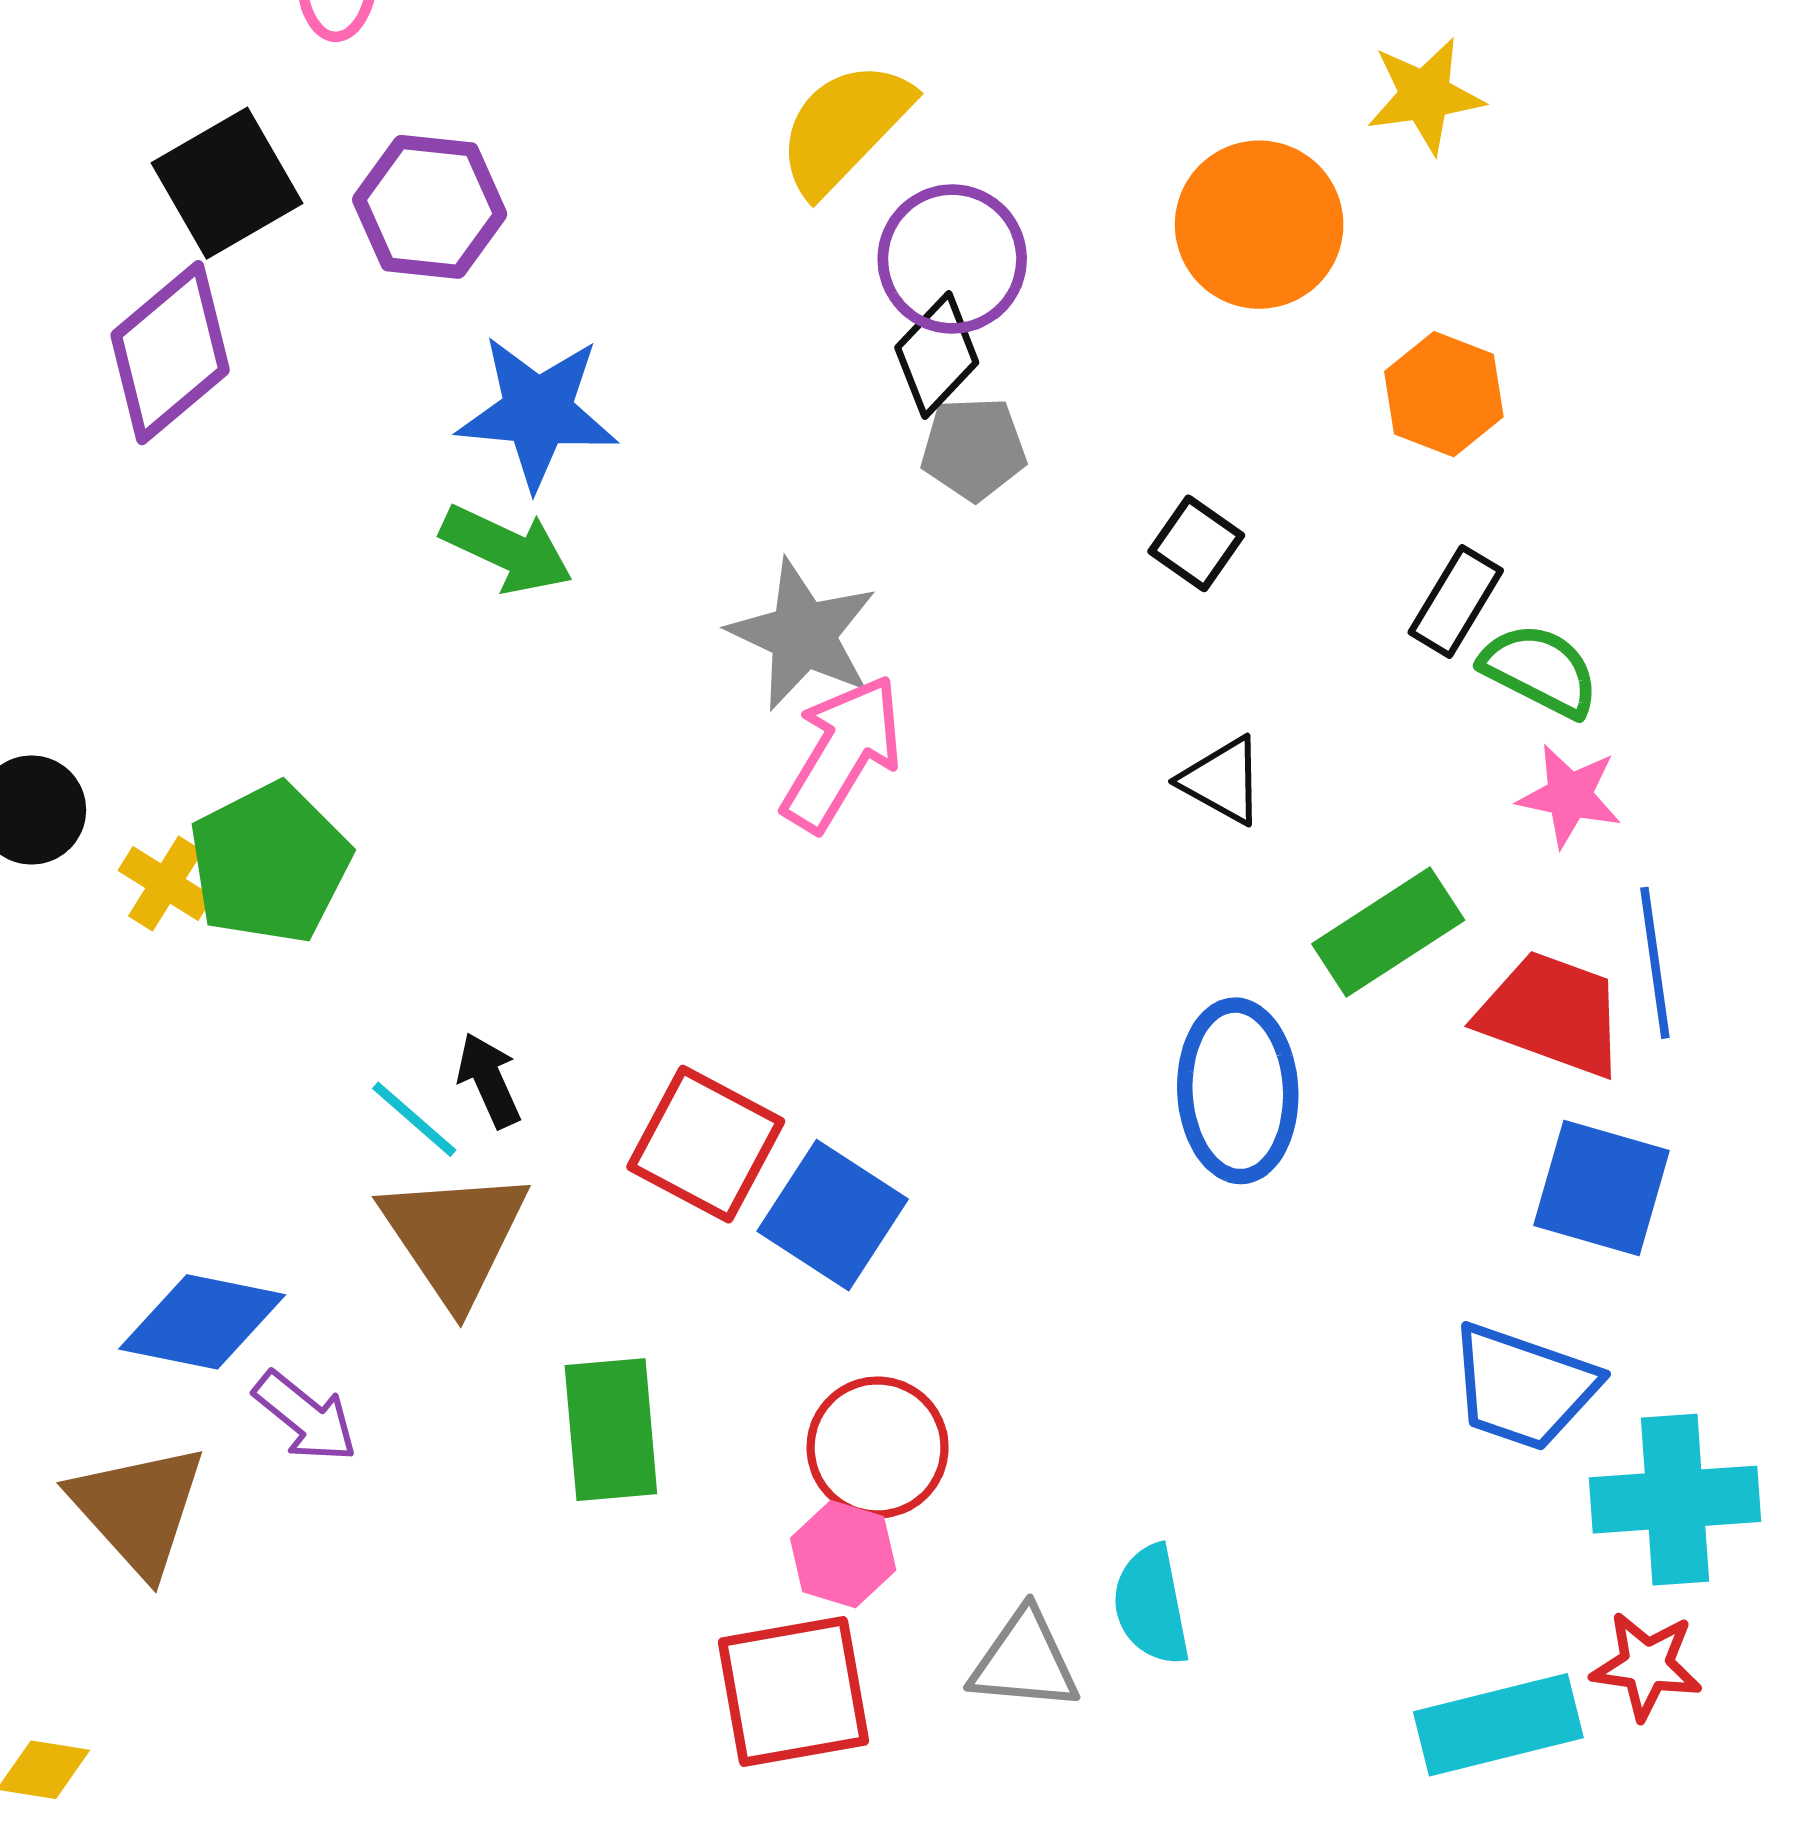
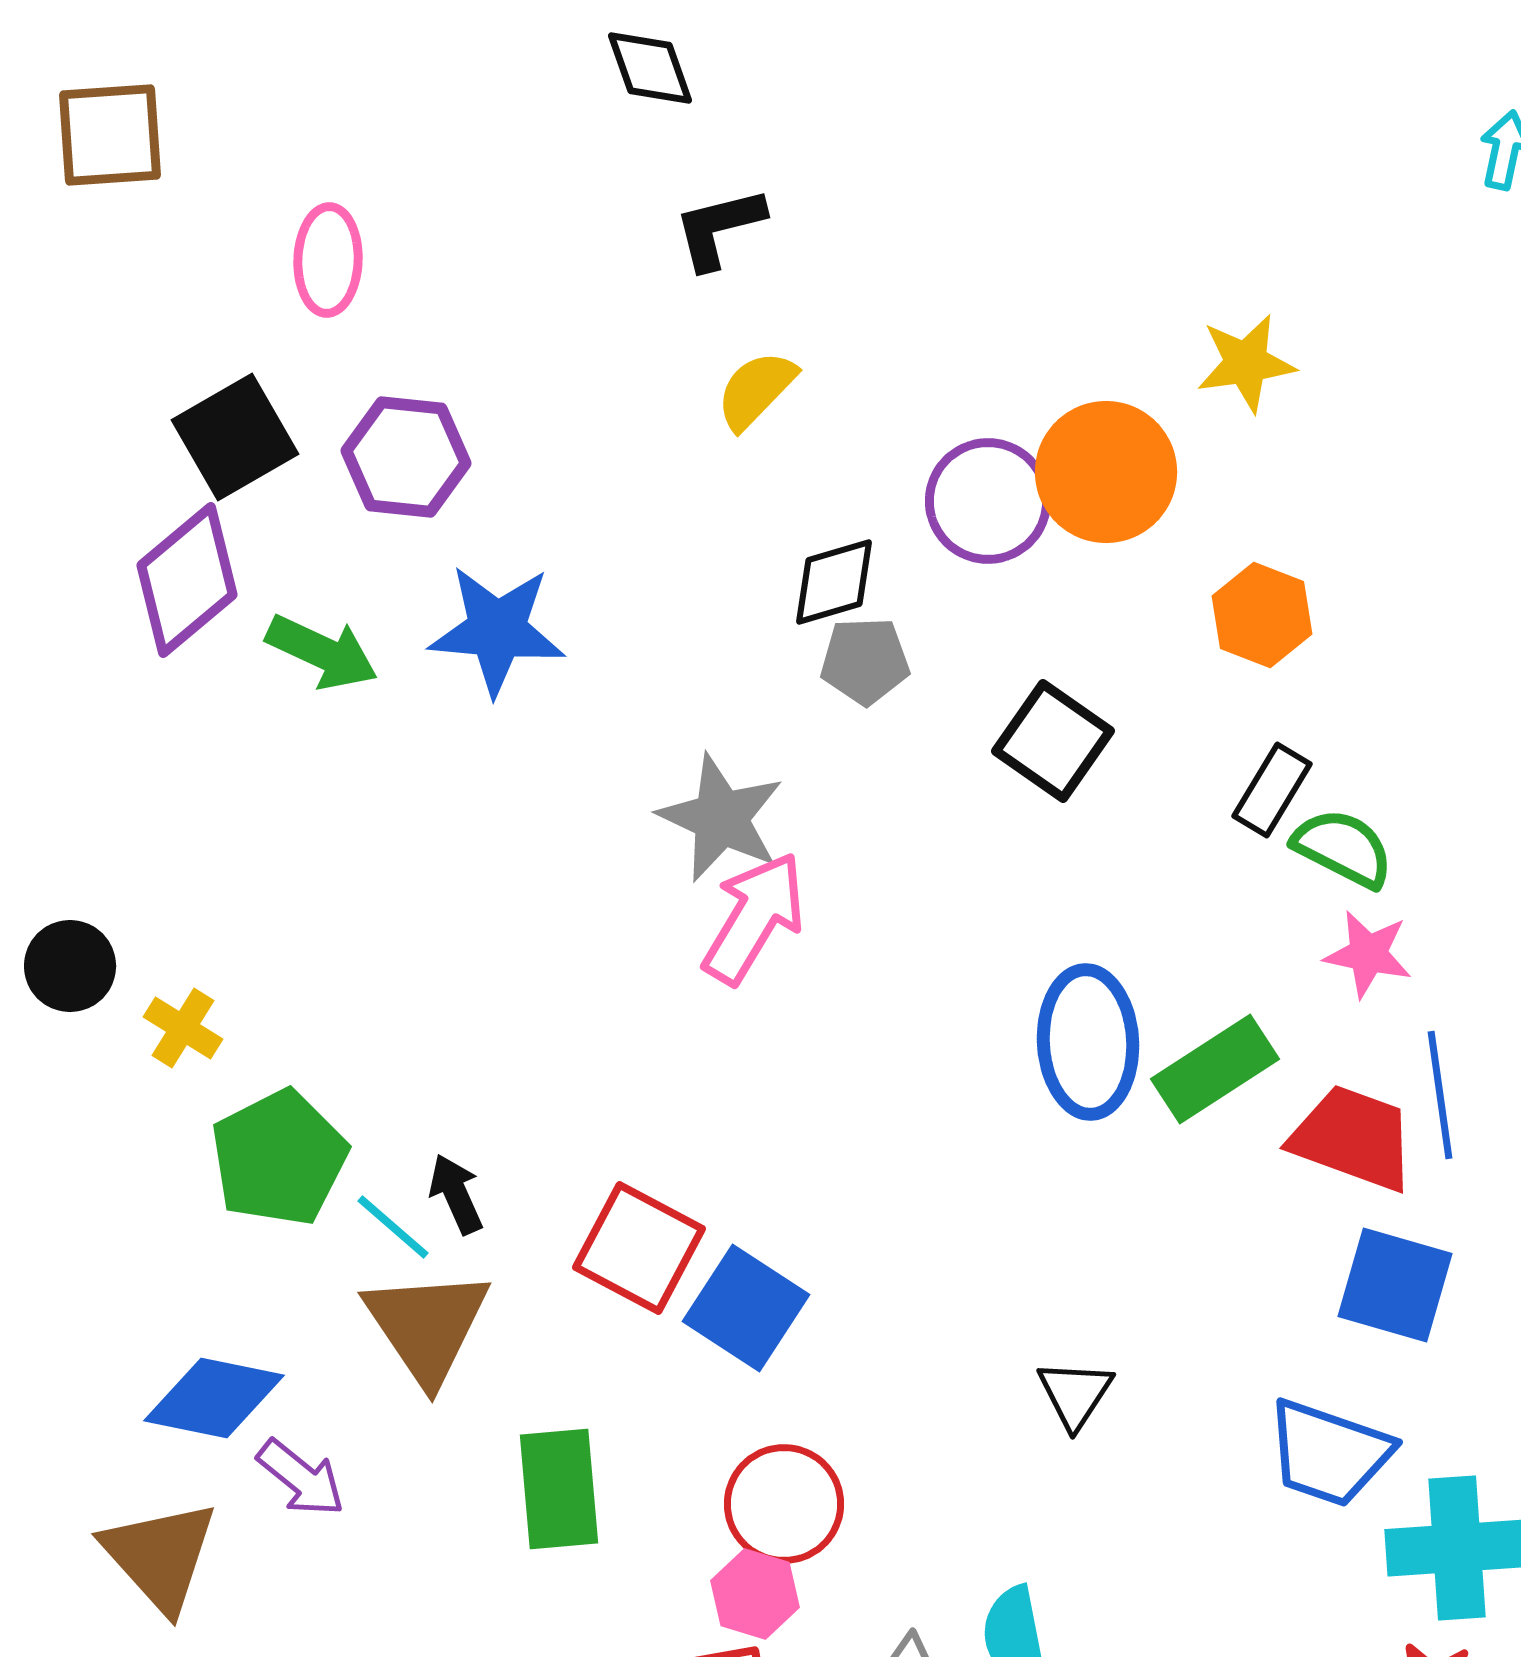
yellow semicircle: (844, 127) -> (756, 390), size x0.7
purple circle: (952, 259) -> (988, 501), moved
black diamond: (937, 355) -> (834, 582), turned 30
black square: (1196, 543) -> (1053, 741), size x1.5
green arrow: (507, 549) -> (322, 652), moved
black triangle: (1222, 780) -> (1075, 1394), moved, turned 34
green pentagon: (270, 863) -> (279, 1158), moved
blue ellipse: (1238, 1091) -> (1088, 1042), moved

